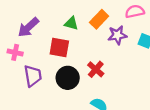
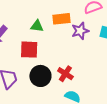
orange rectangle: (99, 19) -> (62, 19), turned 48
red cross: (96, 69) -> (65, 74), moved

